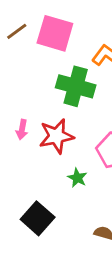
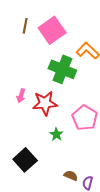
brown line: (17, 31) -> (25, 26), turned -49
pink square: (55, 33) -> (52, 30), turned 32

